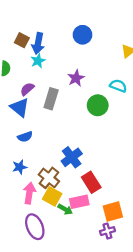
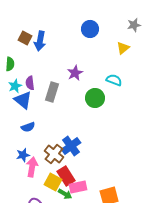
blue circle: (83, 35) -> (90, 29), moved
cyan star: (38, 61) -> (15, 86), moved
purple semicircle: (27, 89) -> (30, 83), turned -56
brown cross: (49, 178) -> (54, 154), moved
red rectangle: (91, 182) -> (66, 176), moved
pink arrow: (29, 193) -> (32, 167), moved

